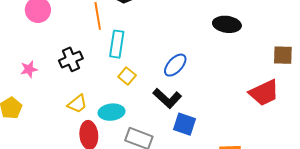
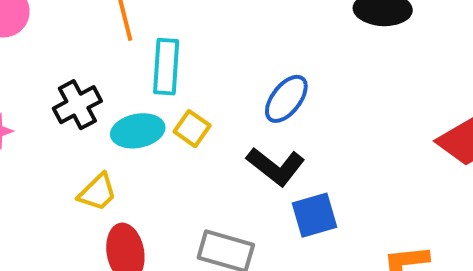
cyan ellipse: (111, 112) -> (138, 131), moved
blue square: (185, 124) -> (315, 215), turned -30

